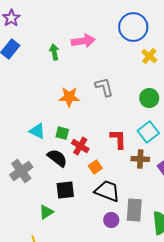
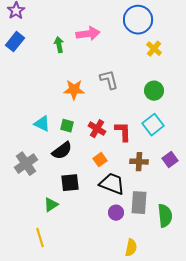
red cross: (80, 146) -> (97, 129), moved
black semicircle: (57, 158) -> (62, 151), turned 105
brown cross: (140, 159) -> (139, 162), moved

